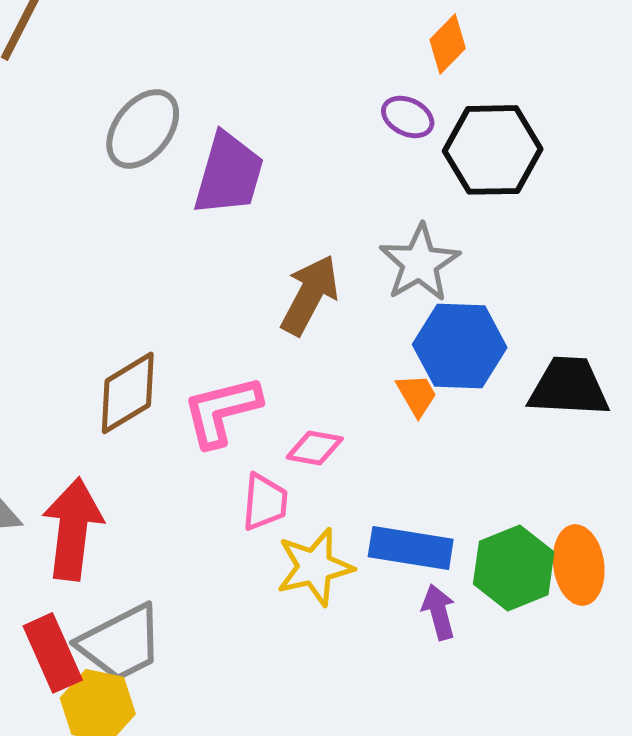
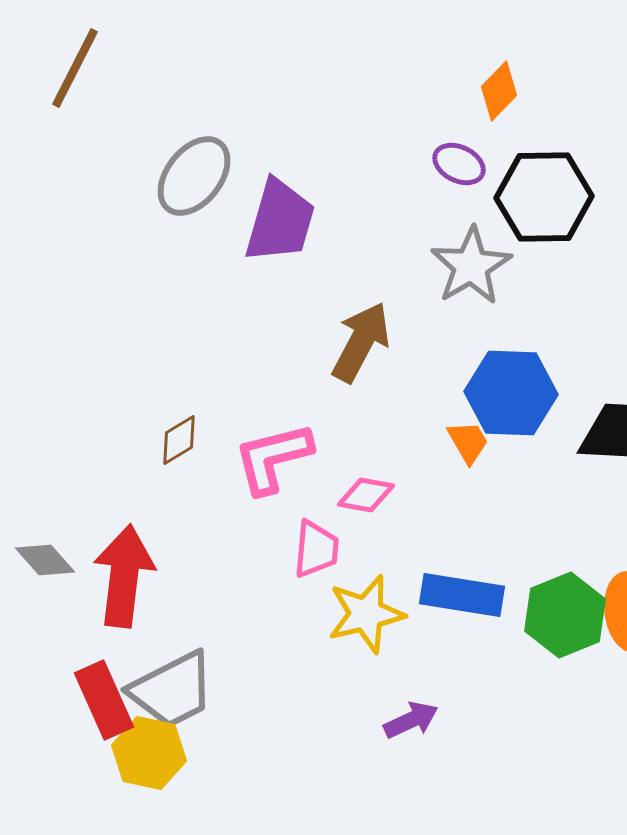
gray star: (420, 263) -> (471, 266), moved
brown diamond: (128, 393) -> (179, 440), size x0.6
purple arrow: (439, 612) -> (411, 720), moved, turned 80

